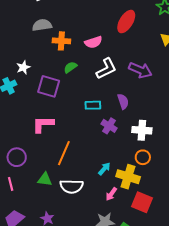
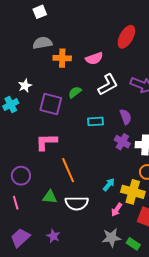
green semicircle: (70, 67) -> (75, 92), moved
purple cross: (109, 126) -> (122, 142), moved
orange line: (64, 153) -> (68, 170), turned -45

